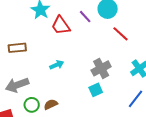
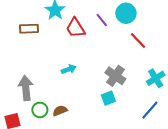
brown rectangle: (17, 48) -> (29, 29), moved
gray cross: (101, 68) -> (115, 76), turned -30
gray arrow: (17, 85) -> (26, 88), turned 100

